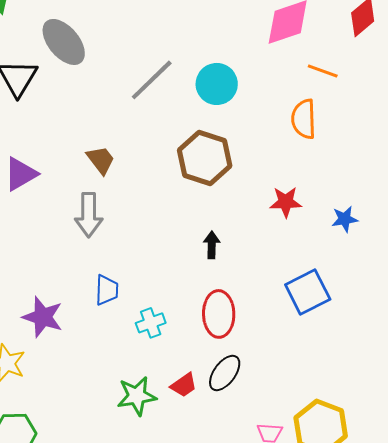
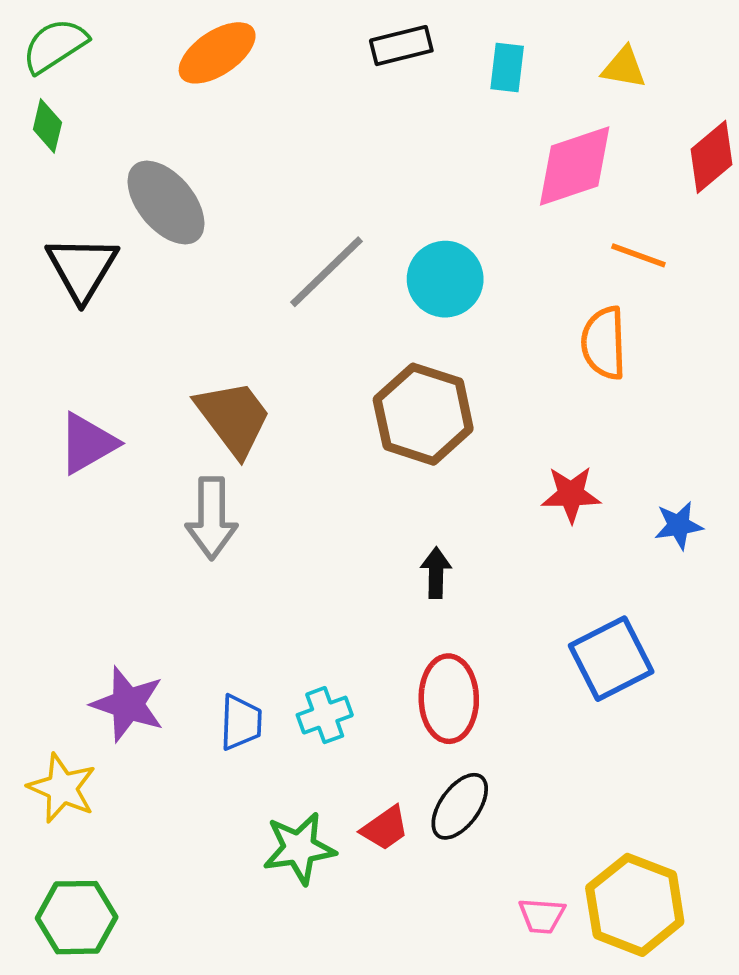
brown trapezoid: (101, 160) -> (234, 418), size x1.5
blue trapezoid: (107, 290) -> (241, 722), moved

